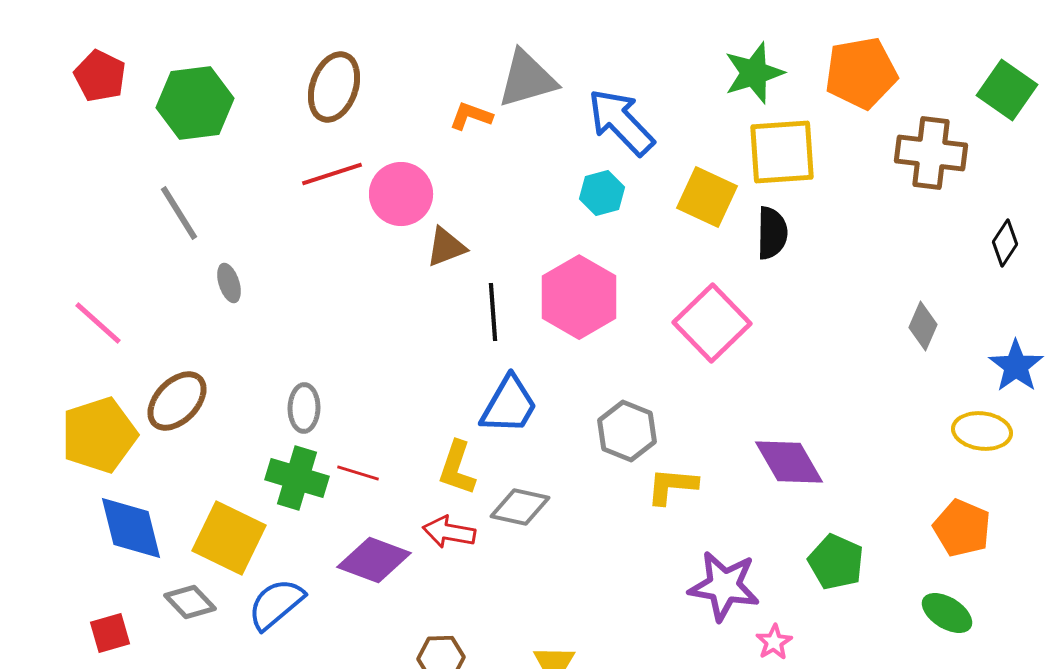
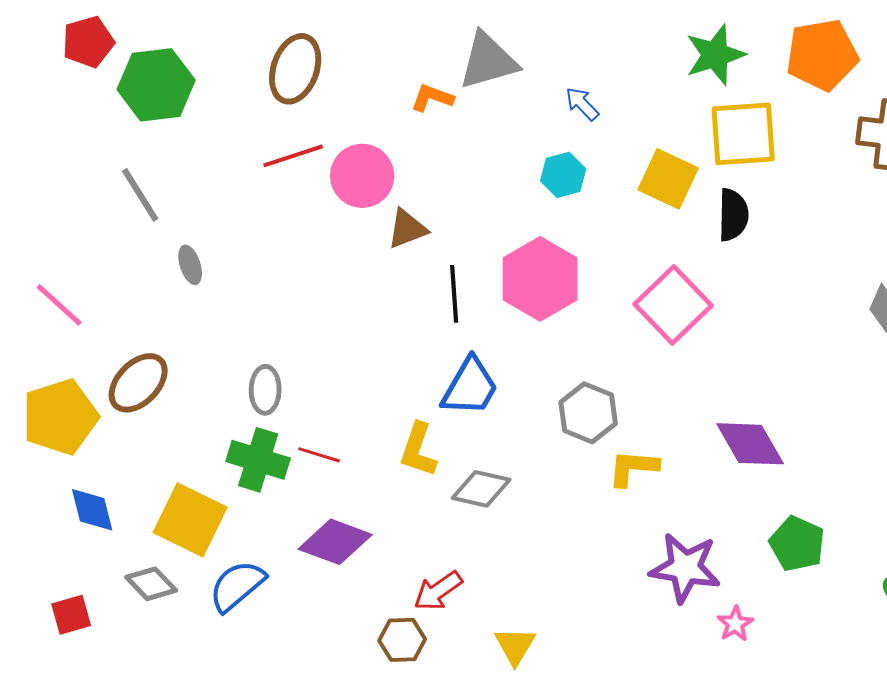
red pentagon: (100, 76) -> (88, 42), moved, turned 30
blue arrow: (621, 122) -> (582, 104), size x0.5
blue diamond: (131, 528) -> (92, 510), size x0.7
red arrow: (449, 532) -> (438, 591), moved, turned -45

